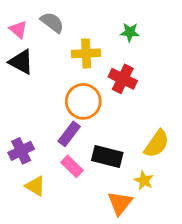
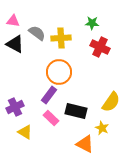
gray semicircle: (52, 22) -> (37, 33), moved
pink triangle: (18, 29) -> (13, 21), turned -32
red cross: (123, 79) -> (100, 47), moved
orange triangle: (120, 203) -> (85, 144), turned -42

